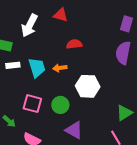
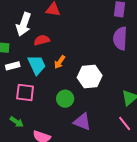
red semicircle: (74, 44) -> (42, 40), moved
orange arrow: (60, 68) -> (60, 62), turned -40
pink square: (32, 104) -> (25, 93), moved

